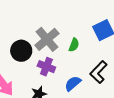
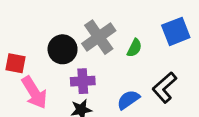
purple cross: (46, 67) -> (83, 81), moved, turned -30

